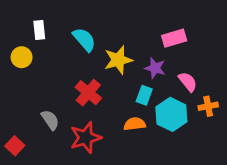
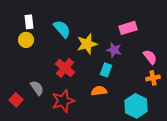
yellow circle: (22, 57) -> (26, 40), moved
pink semicircle: (188, 82) -> (150, 57), moved
cyan hexagon: (171, 114) -> (136, 106), moved
red square: (15, 146) -> (16, 100), moved

